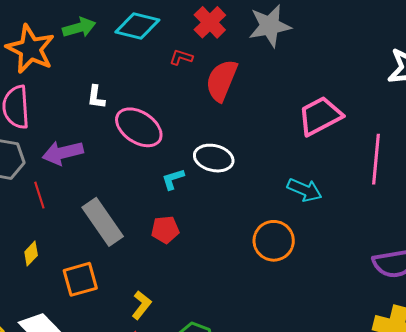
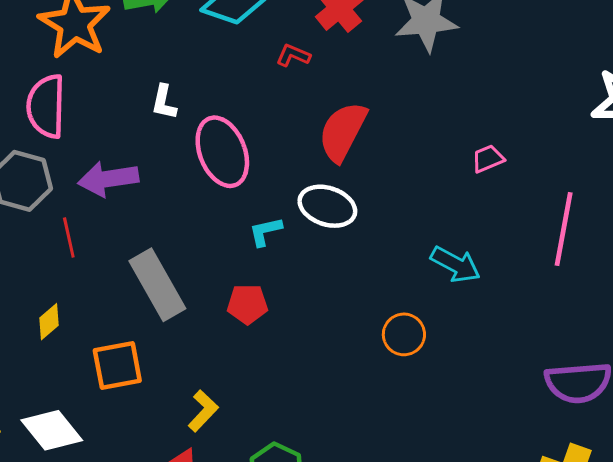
red semicircle: (222, 80) -> (343, 132), moved
pink trapezoid: (320, 116) -> (488, 159), size x0.5
pink ellipse: (139, 127) -> (222, 152), turned 30
orange circle: (274, 241) -> (404, 334), size x0.7

